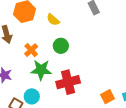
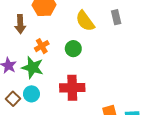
yellow semicircle: (53, 20) -> (85, 21), moved, size x1.5
green star: (41, 70) -> (33, 68), moved

